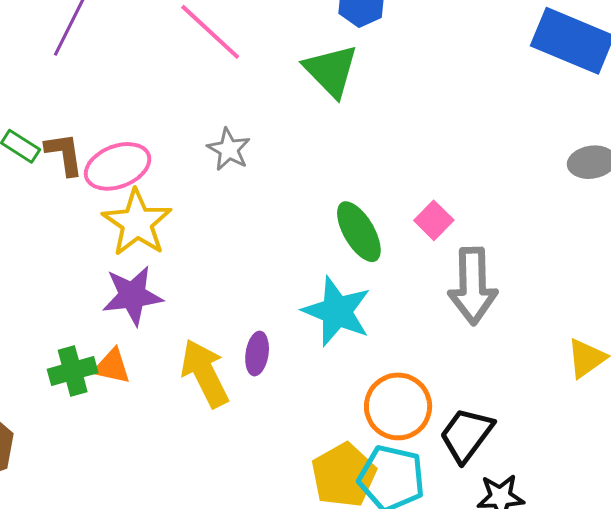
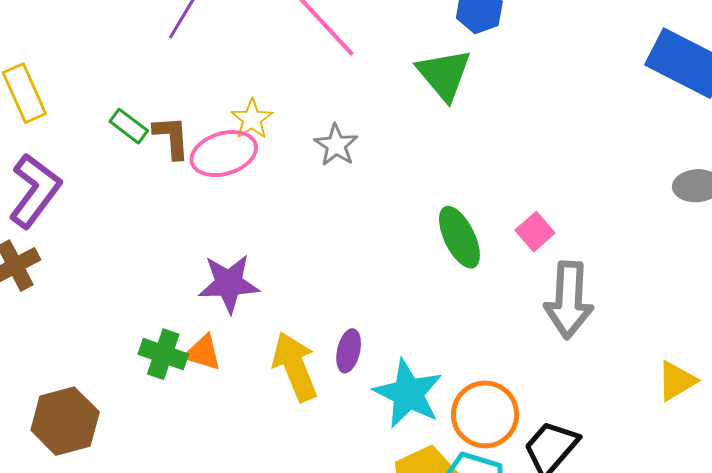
yellow star: (137, 223) -> (252, 119), moved, size x0.6
cyan star: (337, 311) -> (408, 394), moved
green cross: (73, 371) -> (163, 354), turned 30

